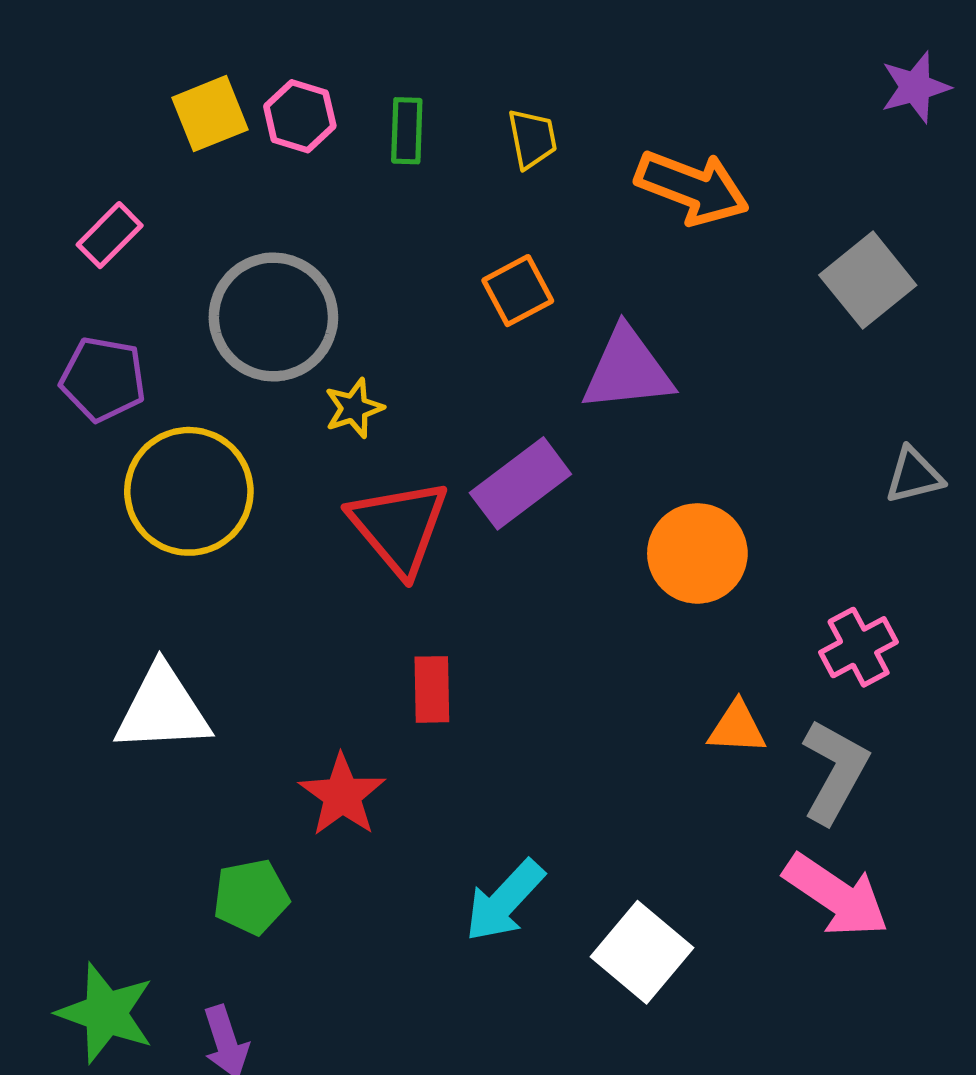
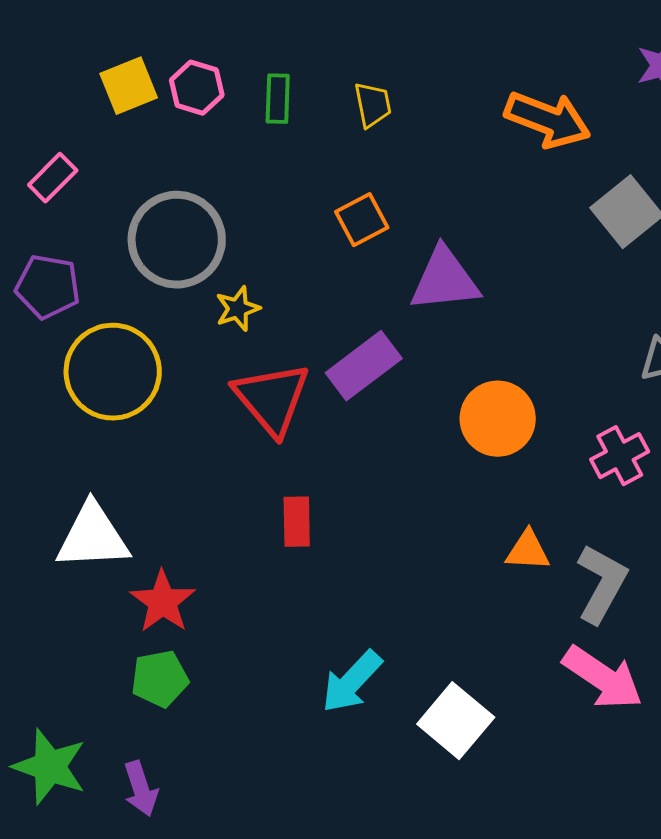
orange arrow: (692, 188) -> (548, 120), moved
pink cross: (859, 647) -> (620, 456), moved
red star: (342, 795) -> (163, 602), moved

